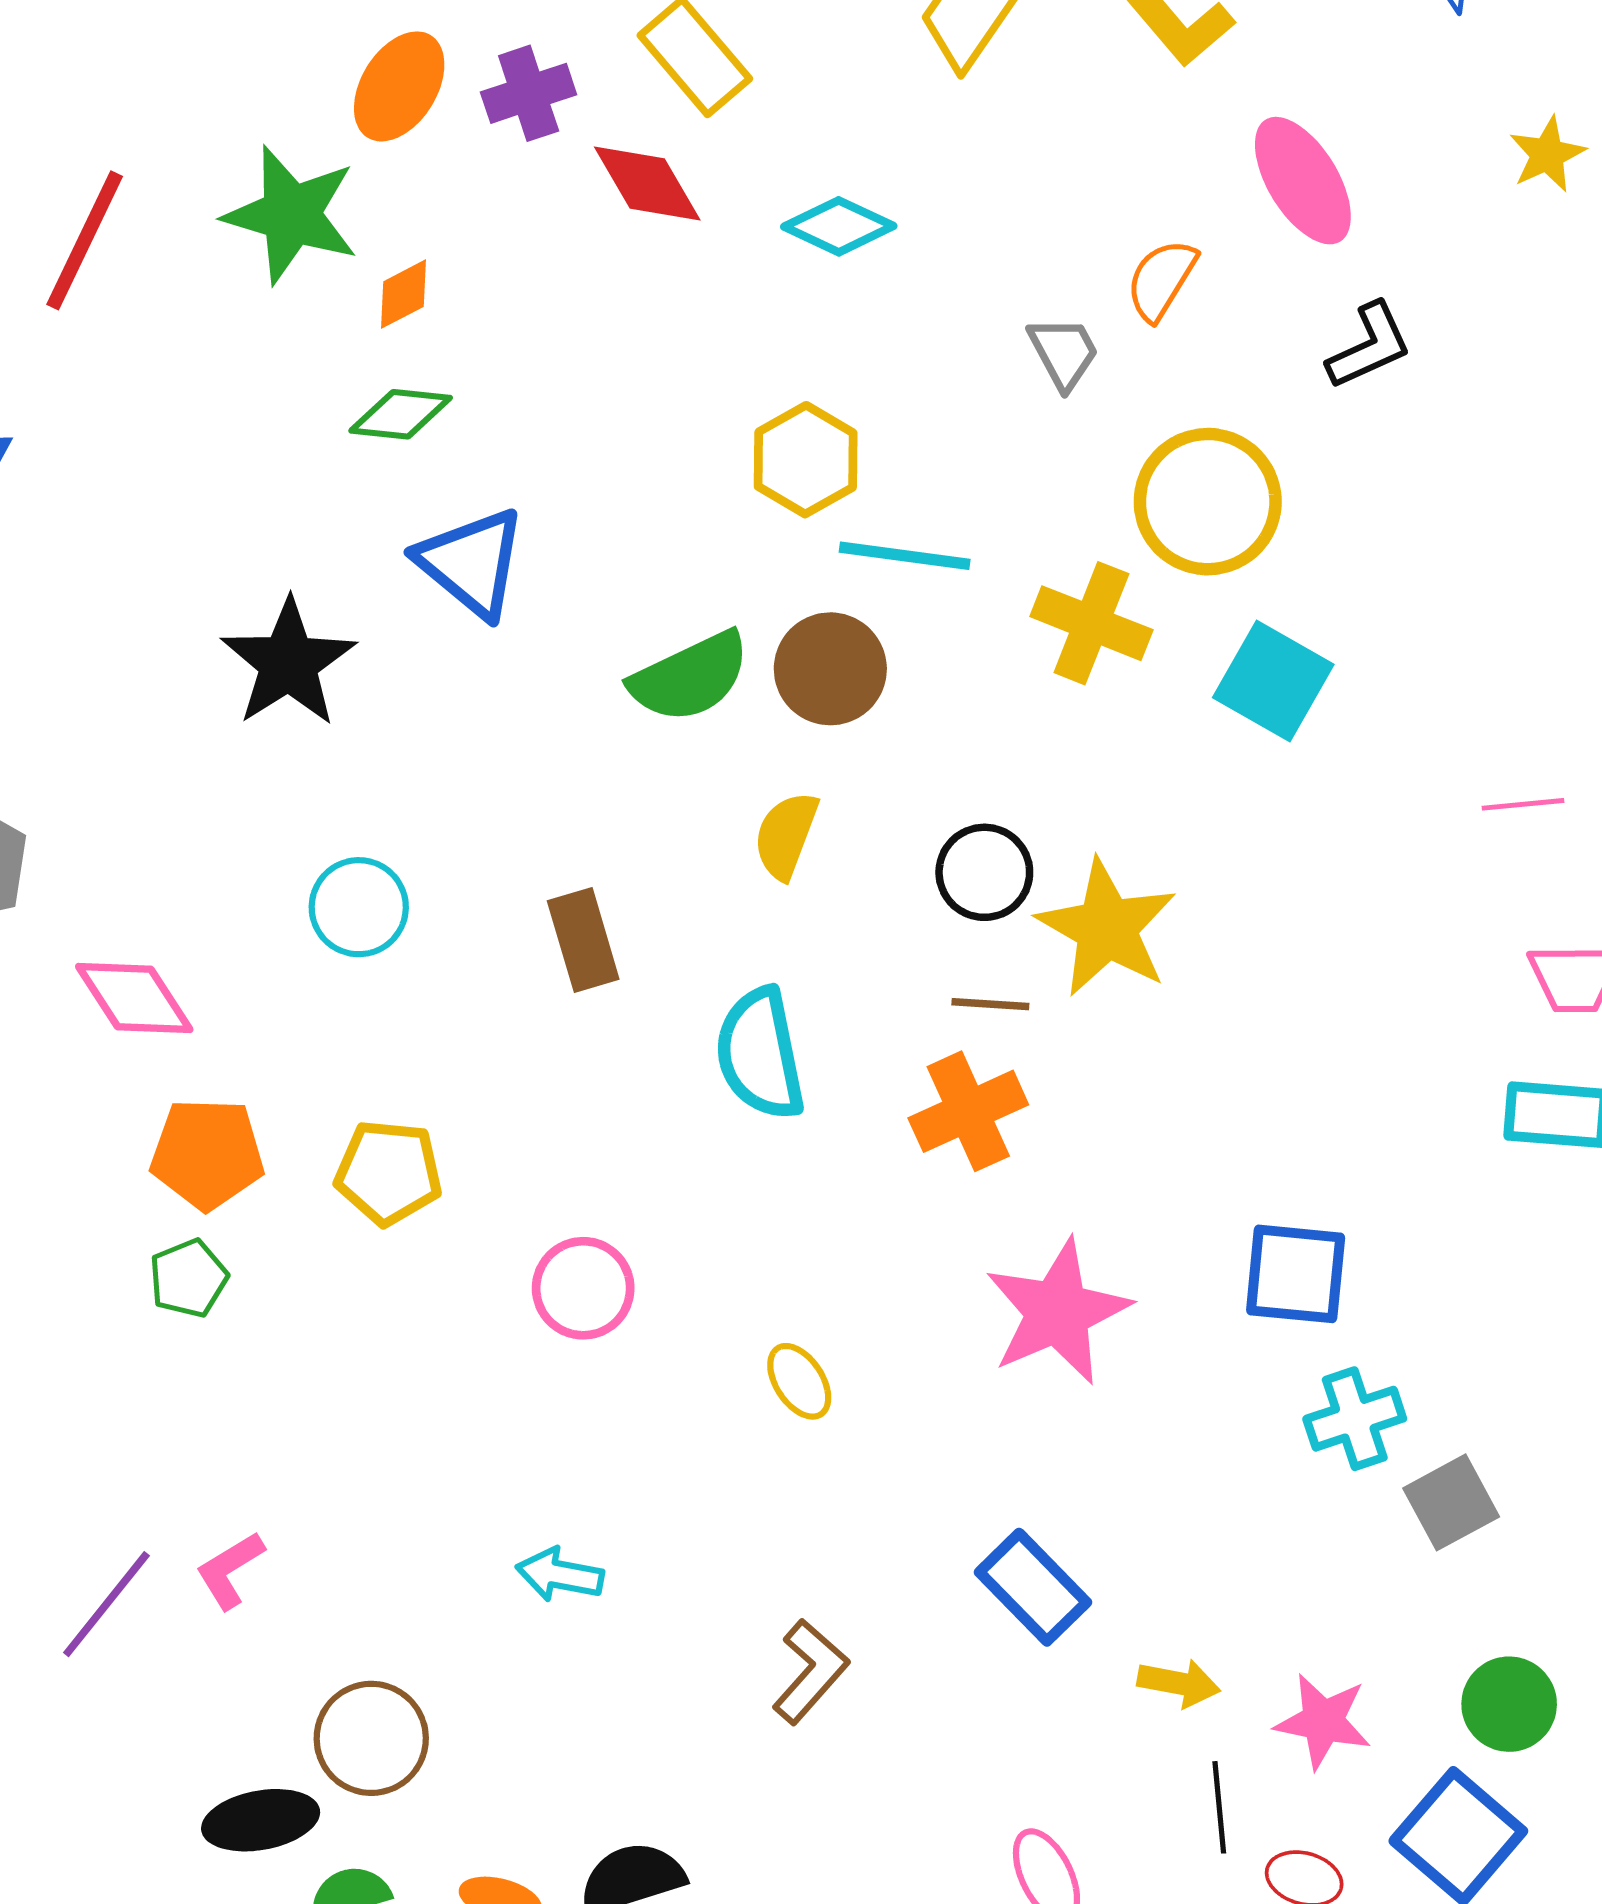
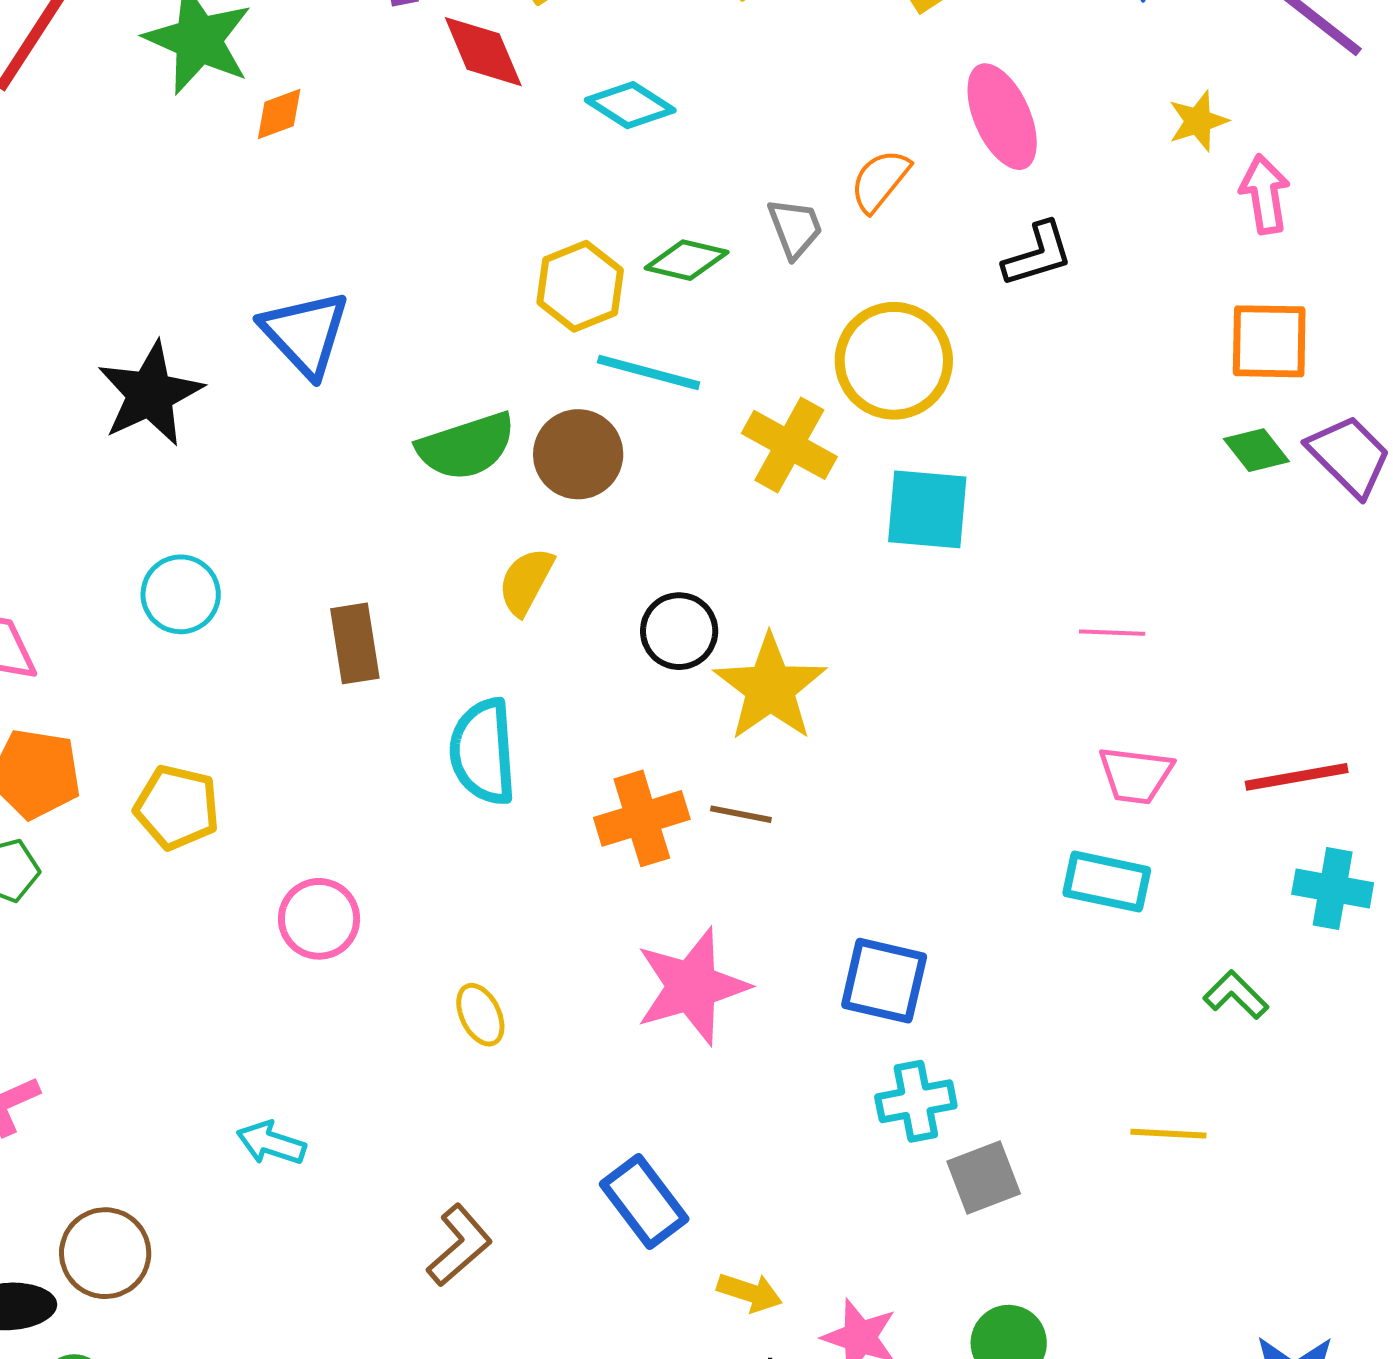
green diamond: (401, 414) -> (687, 260), moved
cyan square: (1273, 681) -> (927, 509), turned -32
brown line: (990, 1004) -> (741, 814), moved

